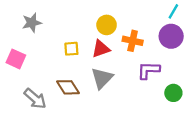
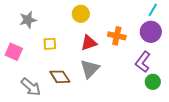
yellow circle: (107, 25) -> (81, 14), moved
yellow square: (71, 49) -> (50, 44), moved
purple L-shape: (148, 70) -> (143, 62), moved, turned -55

